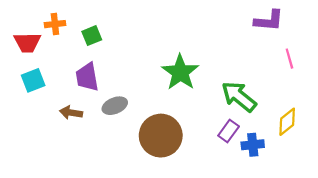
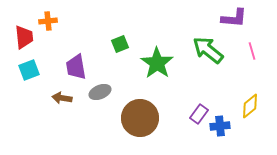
green square: (92, 36) -> (120, 44), moved
red trapezoid: (27, 42) -> (24, 37), turned -95
green arrow: (239, 96) -> (208, 50), moved

